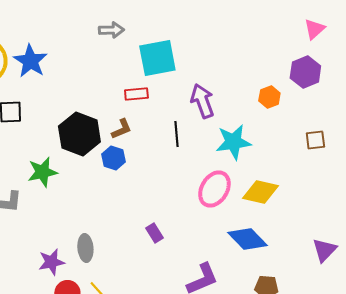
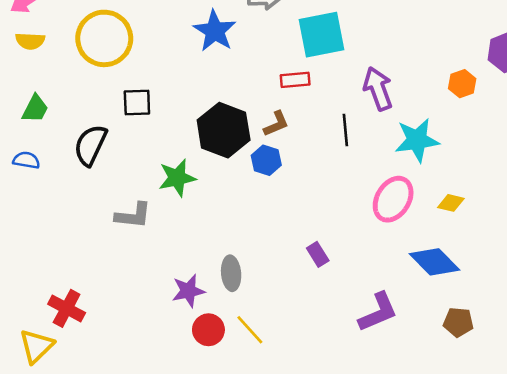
blue star: (30, 61) -> (215, 31), moved
yellow diamond: (260, 192) -> (451, 203), size x0.6

